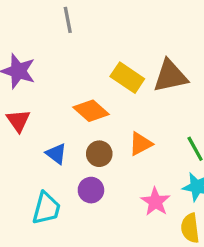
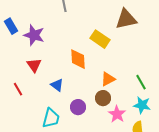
brown triangle: (170, 76) -> (126, 19), moved
orange diamond: (91, 111) -> (78, 59), turned 45
brown circle: (99, 154) -> (103, 98), moved

